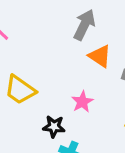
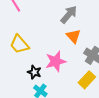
pink star: (82, 102) -> (56, 61), size x1.5

